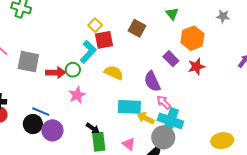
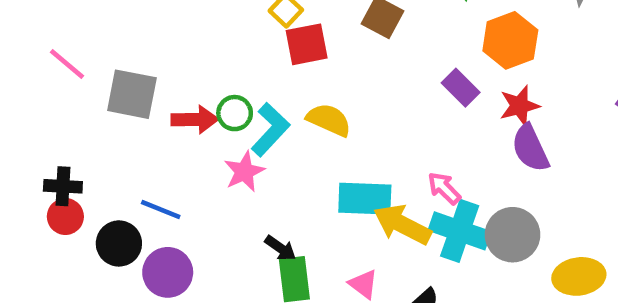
cyan L-shape: (88, 52) -> (270, 130), moved
purple semicircle: (152, 81) -> (530, 148), moved
yellow arrow: (146, 118) -> (402, 224), size x1.4
black circle: (33, 124) -> (119, 243), moved
purple circle: (52, 130) -> (168, 272), moved
gray circle: (163, 137) -> (513, 235), moved

